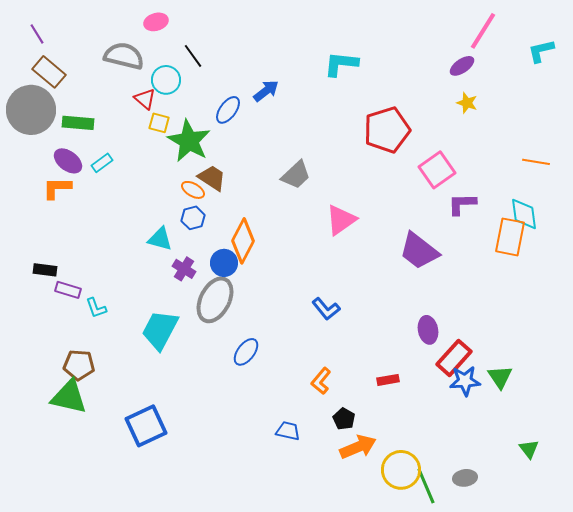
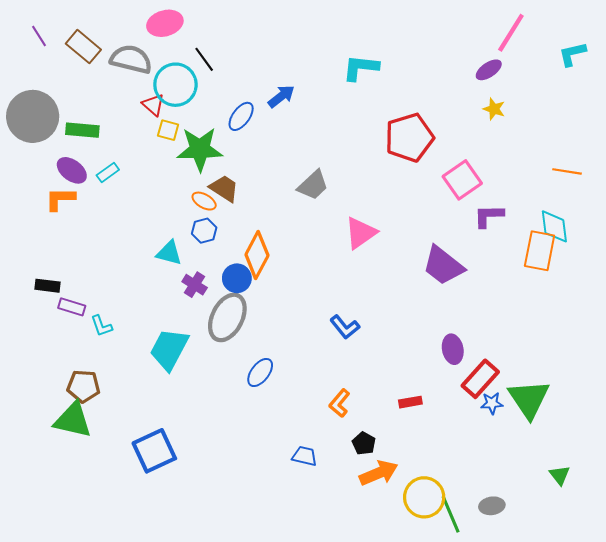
pink ellipse: (156, 22) -> (165, 23), size x1.4
brown rectangle: (49, 72) -> (83, 47), moved
cyan circle: (166, 80) -> (175, 85), size x1.4
green star: (189, 141) -> (200, 149), turned -30
green triangle: (500, 377) -> (529, 399), size x1.6
blue star: (465, 381) -> (492, 403), size x0.7

